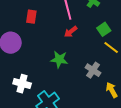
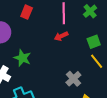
green star: (59, 59) -> (22, 58), moved

